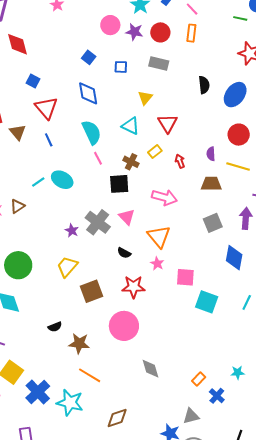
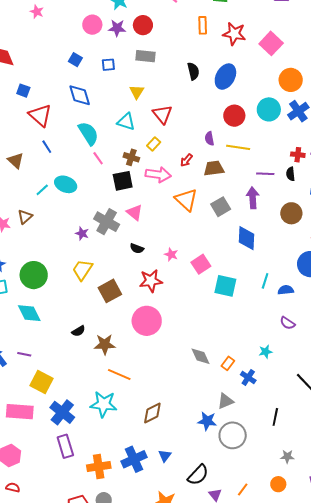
orange rectangle: (191, 33) -> (203, 25), moved
brown triangle: (18, 132) -> (16, 160), moved
red arrow: (180, 161) -> (186, 160), moved, turned -112
pink arrow: (164, 197) -> (158, 175), moved
orange triangle: (159, 236) -> (186, 200), moved
pink square: (185, 277) -> (201, 264), turned -30
gray diamond: (150, 369) -> (201, 356), moved
blue cross: (38, 392) -> (62, 412), moved

